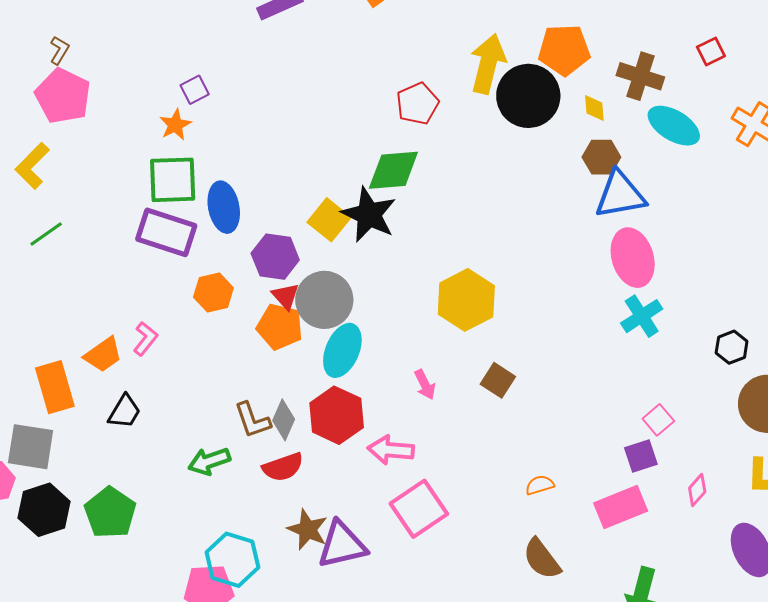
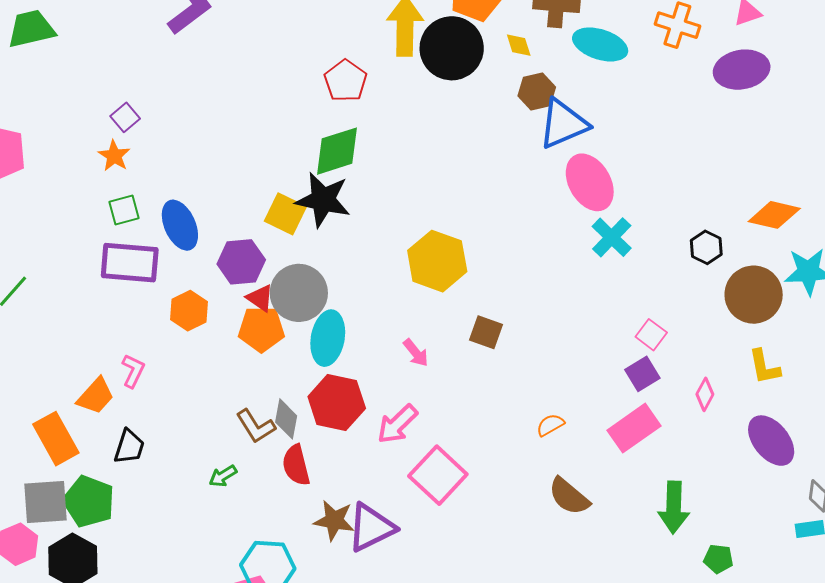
green square: (173, 180) -> (124, 210), size x0.6
pink arrow: (391, 450) -> (397, 424), turned -36
green arrow: (209, 461) -> (223, 476), size x0.7
red semicircle: (283, 467) -> (296, 465), turned 108
green pentagon: (110, 513) -> (89, 501), moved

